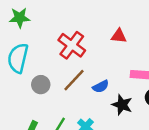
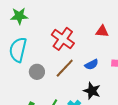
blue semicircle: (101, 87) -> (91, 65), moved
black star: (122, 105) -> (92, 91), moved

